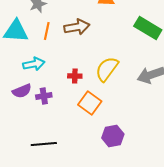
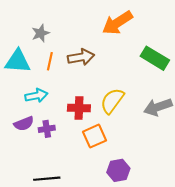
red cross: (75, 76) -> (79, 108), size x1.5
orange square: (90, 103) -> (95, 136), turned 30

